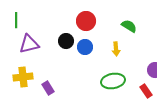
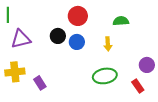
green semicircle: (129, 26) -> (121, 21), turned -35

